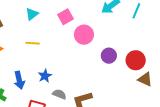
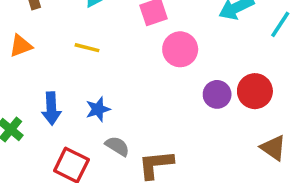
red circle: (136, 60) -> (255, 91), moved

